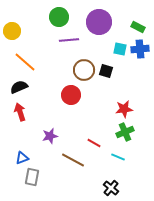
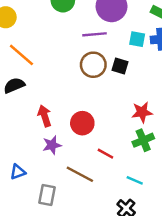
purple line: (69, 40) -> (94, 34), moved
red circle: (71, 95) -> (82, 123), moved
red arrow: (20, 112) -> (45, 116), moved
cyan line: (118, 157) -> (135, 180), moved
gray rectangle: (32, 177) -> (47, 195), moved

